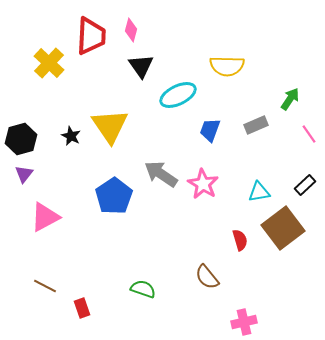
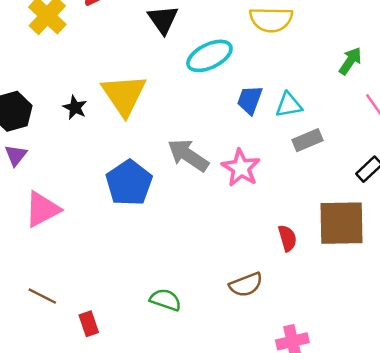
gray rectangle: (256, 125) -> (308, 140), moved
cyan triangle: (259, 192) -> (289, 105), moved
brown square: (283, 228) -> (341, 223), turned 36
brown semicircle: (207, 277) -> (246, 285), turned -72

